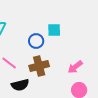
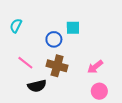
brown cross: (39, 66) -> (57, 66), turned 30

